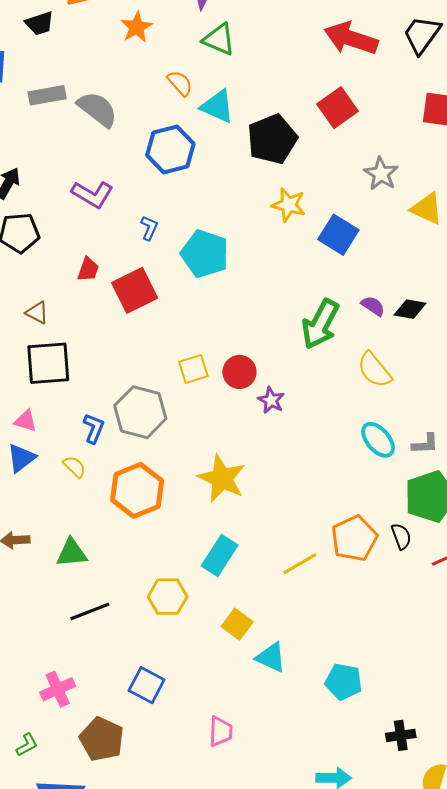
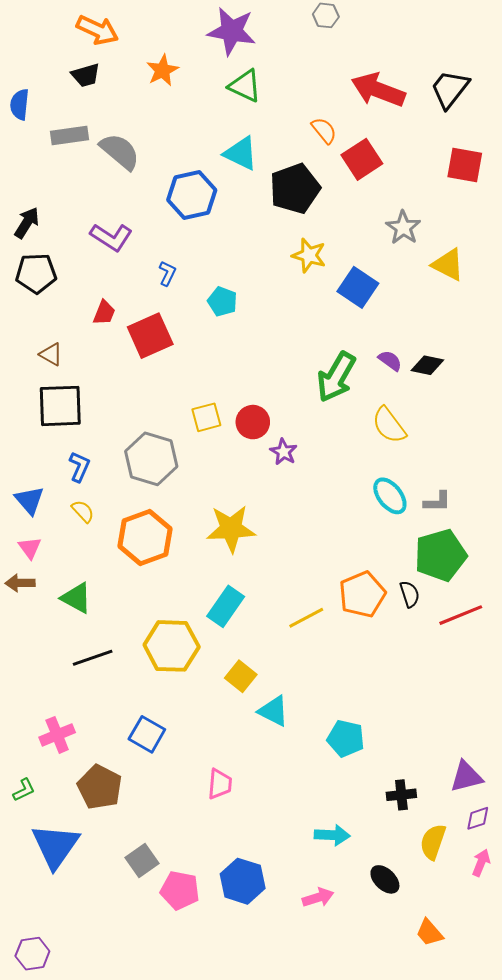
black trapezoid: (40, 23) -> (86, 75), moved
orange semicircle: (180, 83) -> (324, 130), moved
cyan pentagon: (205, 254) -> (222, 301), size x0.6
pink triangle: (26, 421) -> (30, 548), moved, turned 35
blue L-shape: (94, 428) -> (79, 467), moved
blue triangle: (21, 458) -> (29, 500), turned -36
yellow star: (222, 478) -> (231, 529), turned -30
green triangle: (72, 553) -> (76, 598), turned 32
yellow hexagon: (168, 597) -> (172, 646), size x1.4

